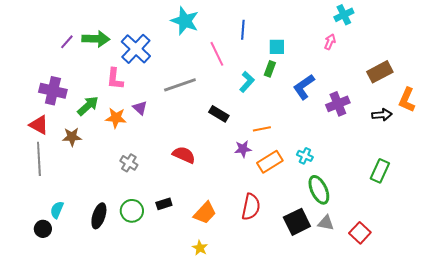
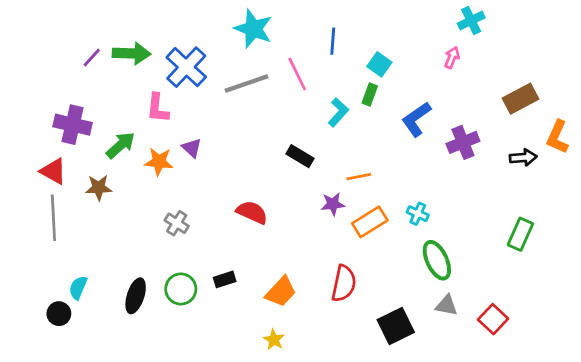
cyan square: (277, 47) -> (379, 64), turned 36
gray line: (180, 85) -> (247, 84), moved
black square: (297, 222) -> (396, 326), moved

